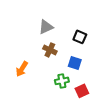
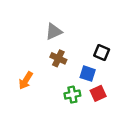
black square: (80, 37) -> (102, 53), moved
red square: (82, 91) -> (98, 93), moved

